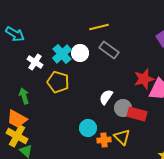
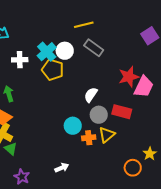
white cross: (35, 62) -> (20, 60), turned -35
yellow pentagon: (58, 82) -> (53, 70), moved
gray circle: (123, 108) -> (99, 115), moved
yellow triangle: (122, 137) -> (107, 135), turned 36

